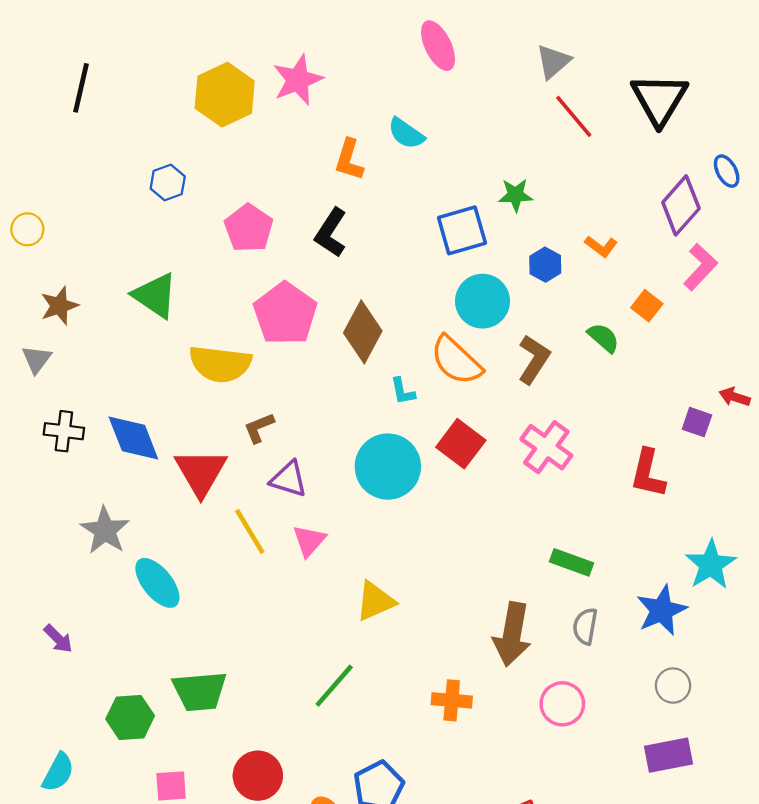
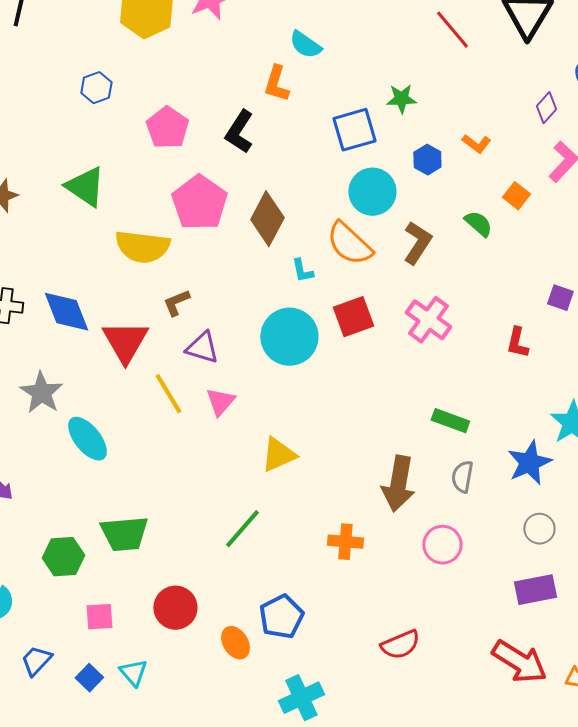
orange L-shape: (349, 160) -> (276, 84), moved
purple diamond: (681, 205) -> (546, 108), size x0.6
red square: (461, 444) -> (353, 317), turned 33
red L-shape: (648, 473) -> (517, 343), size x0.7

